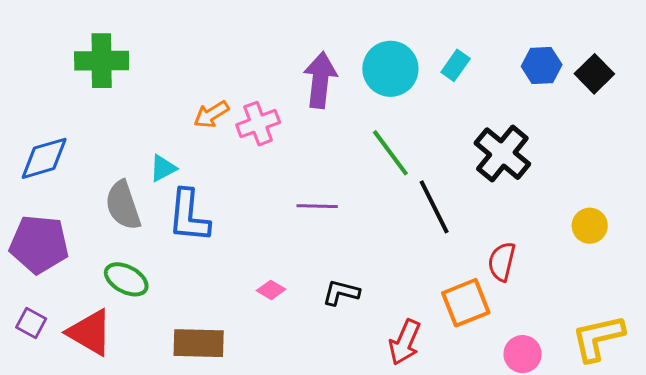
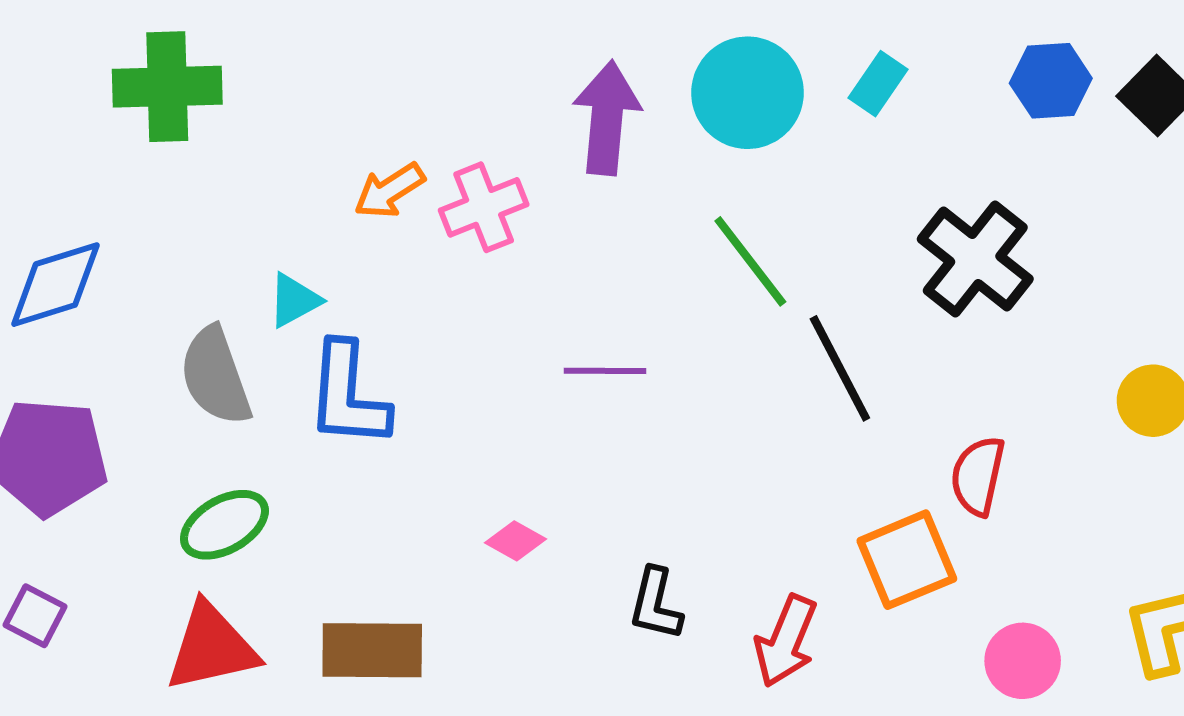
green ellipse: (126, 279) -> (224, 525), turned -57
black L-shape: (341, 293) -> (656, 604), moved, turned -90
red triangle: (90, 333) -> (212, 647), moved, turned -42

